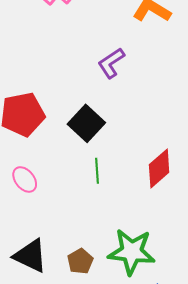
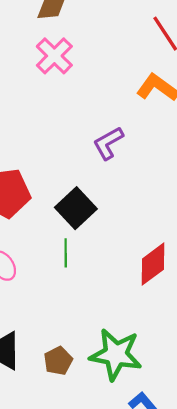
green line: (97, 171) -> (66, 253), moved

